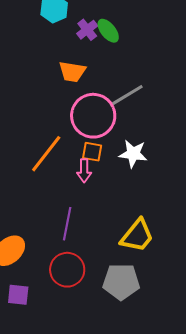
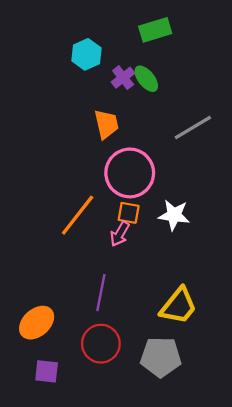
orange trapezoid: (72, 72) -> (106, 124), turned -112
gray line: (126, 96) -> (193, 127), moved
pink arrow: (84, 171) -> (120, 234), turned 30

